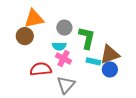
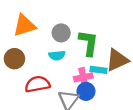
brown circle: (25, 36) -> (14, 59), moved
pink cross: (63, 59) -> (83, 77), moved, turned -35
blue circle: (110, 69) -> (86, 91), moved

